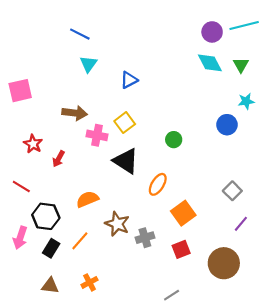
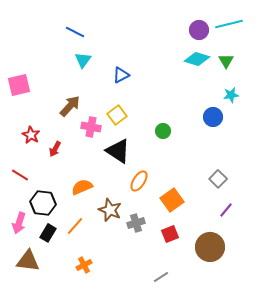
cyan diamond: (210, 63) -> (197, 59), turned -45
brown arrow: (75, 113) -> (70, 106), turned -55
orange ellipse: (158, 184) -> (139, 181), moved
brown triangle: (50, 286) -> (28, 261), moved, size x1.4

